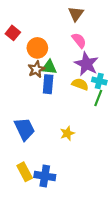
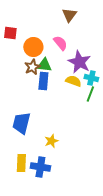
red square: (13, 33) -> (10, 33), turned -32
pink semicircle: (79, 40) -> (60, 43), moved
blue trapezoid: (25, 129) -> (21, 123), turned -140
yellow star: (67, 133) -> (51, 141), moved
yellow rectangle: (25, 172) -> (21, 163), turned 30

